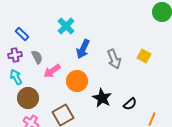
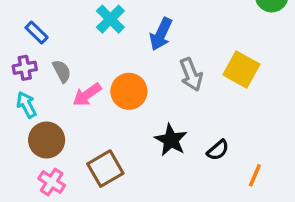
blue arrow: (83, 49) -> (161, 34), moved
yellow square: (144, 56) -> (241, 69), size x1.5
orange circle: (77, 81) -> (129, 91), moved

